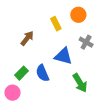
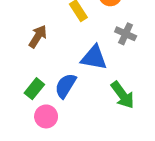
blue semicircle: (42, 73) -> (65, 86), turned 60
pink circle: (12, 93) -> (46, 116), moved

